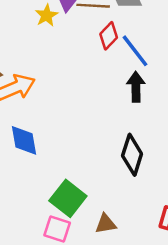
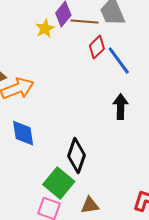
black arrow: (136, 87) -> (121, 107), moved
black diamond: (132, 155) -> (76, 156), moved

